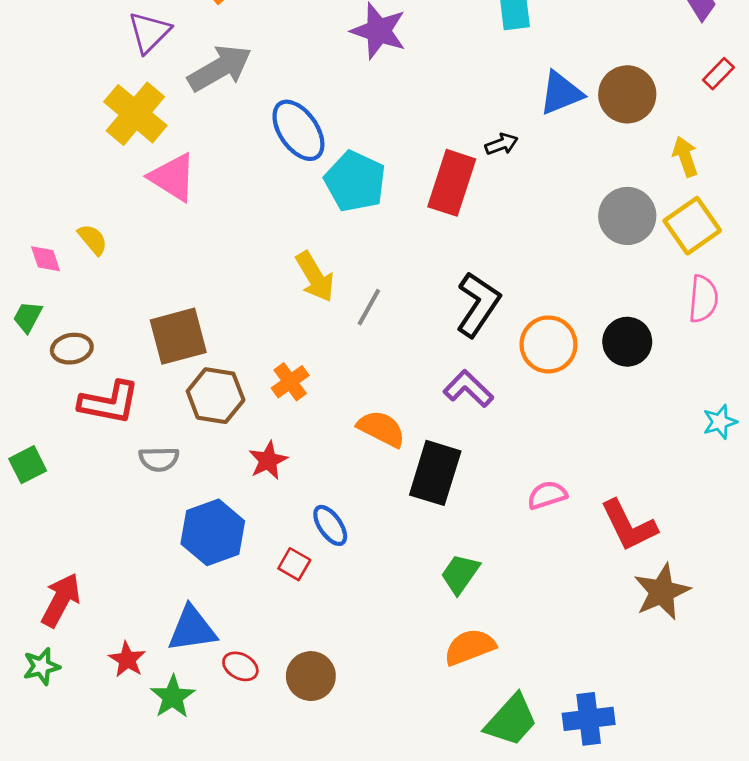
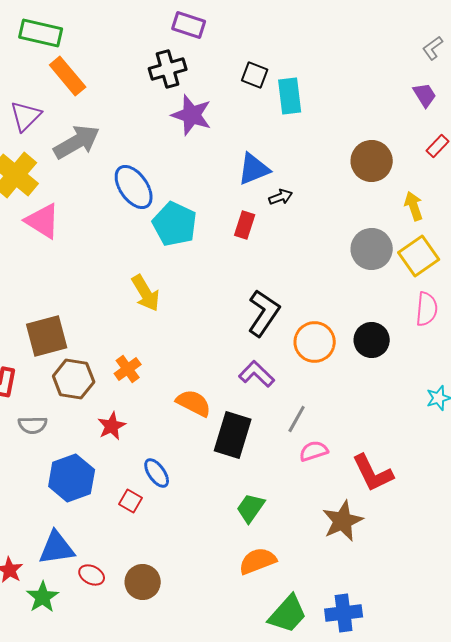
blue triangle: (561, 93) -> (254, 169), moved
red rectangle: (452, 183) -> (245, 225), size x0.6
gray line: (369, 307) -> (297, 419), moved
brown star: (662, 592) -> (343, 521), moved

